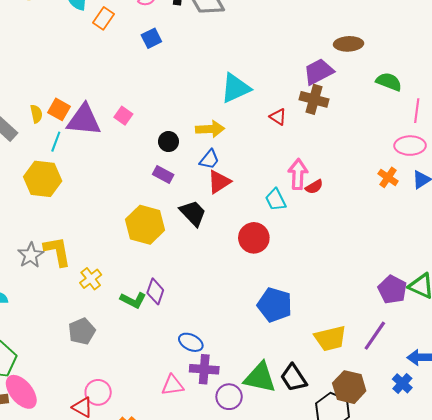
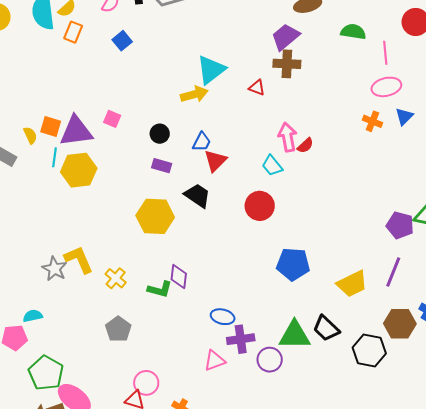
yellow arrow: (210, 129) -> (194, 94), moved
yellow hexagon: (43, 179) -> (79, 170), moved
brown hexagon: (349, 387) -> (400, 324), moved

